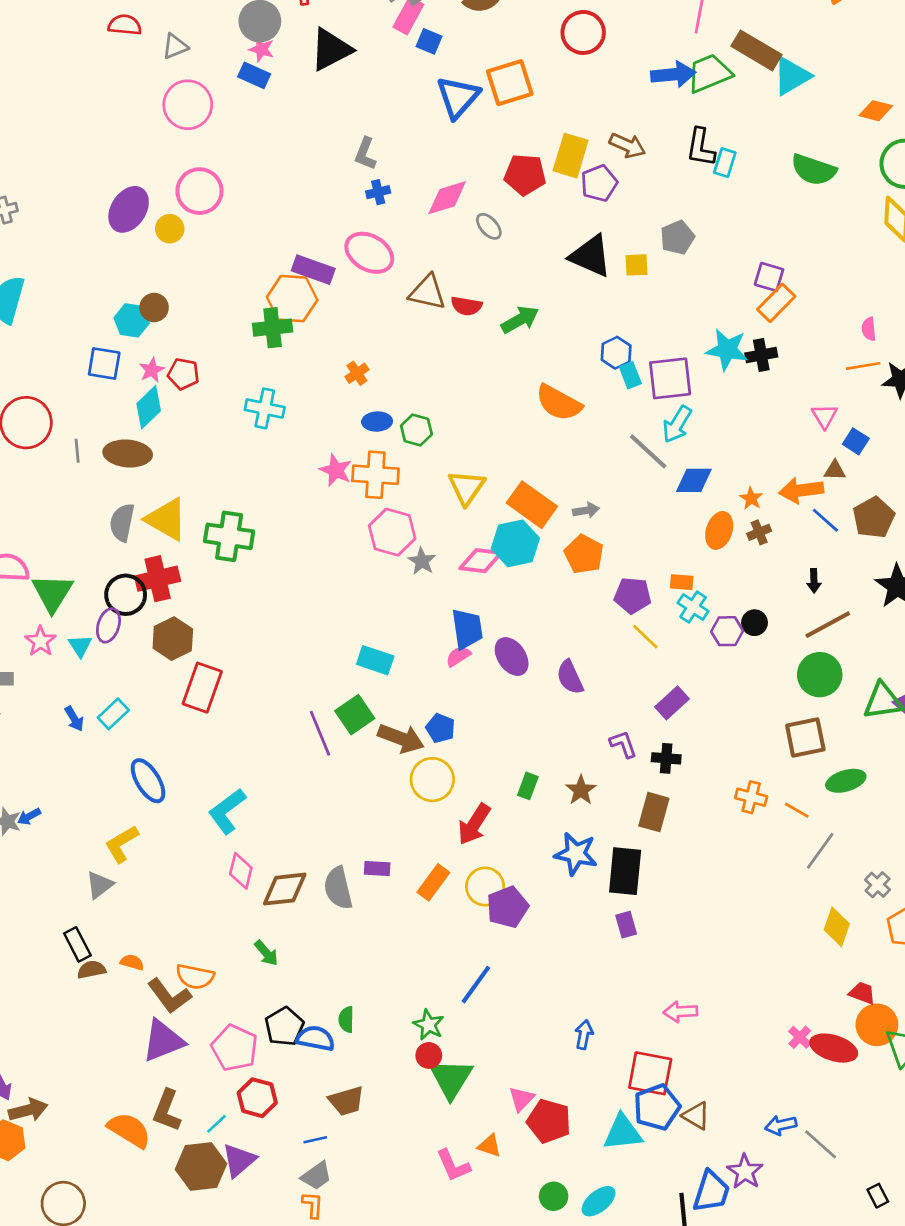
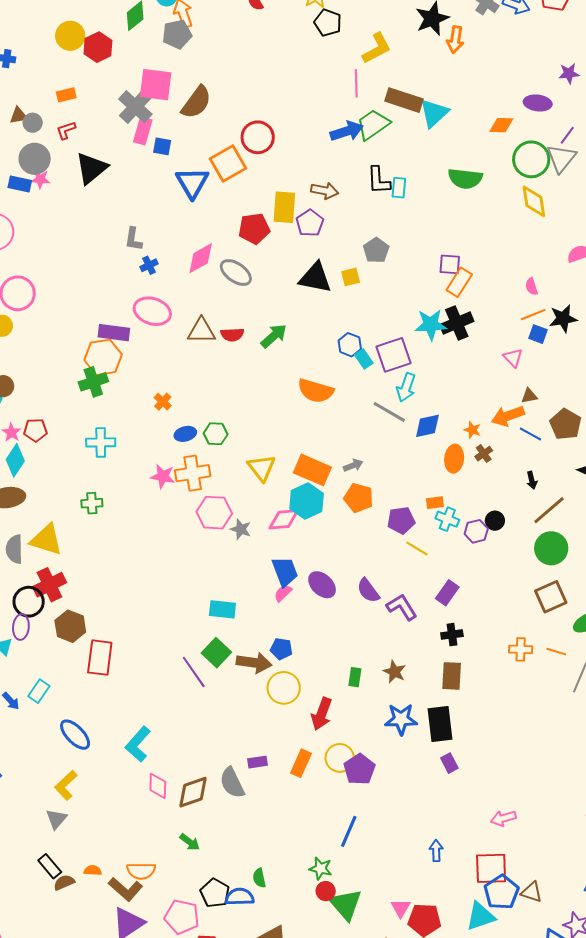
red circle: (583, 32) -> (258, 137), moved
blue rectangle: (254, 75) -> (20, 184), moved
gray ellipse: (489, 226) -> (236, 273), size x1.5
black cross: (761, 355) -> (457, 323), size x1.4
blue square: (856, 441) -> (538, 334), moved
green cross: (229, 536) -> (92, 503), moved, size x0.6
purple L-shape: (623, 744) -> (402, 607), moved, size x1.4

